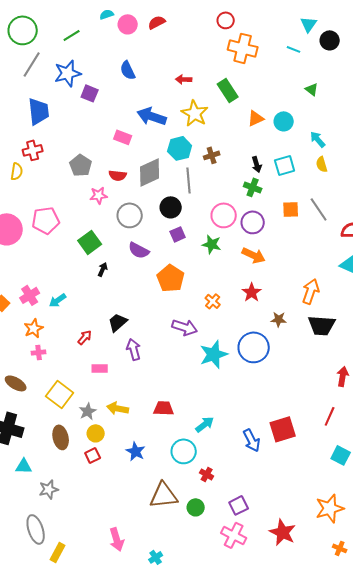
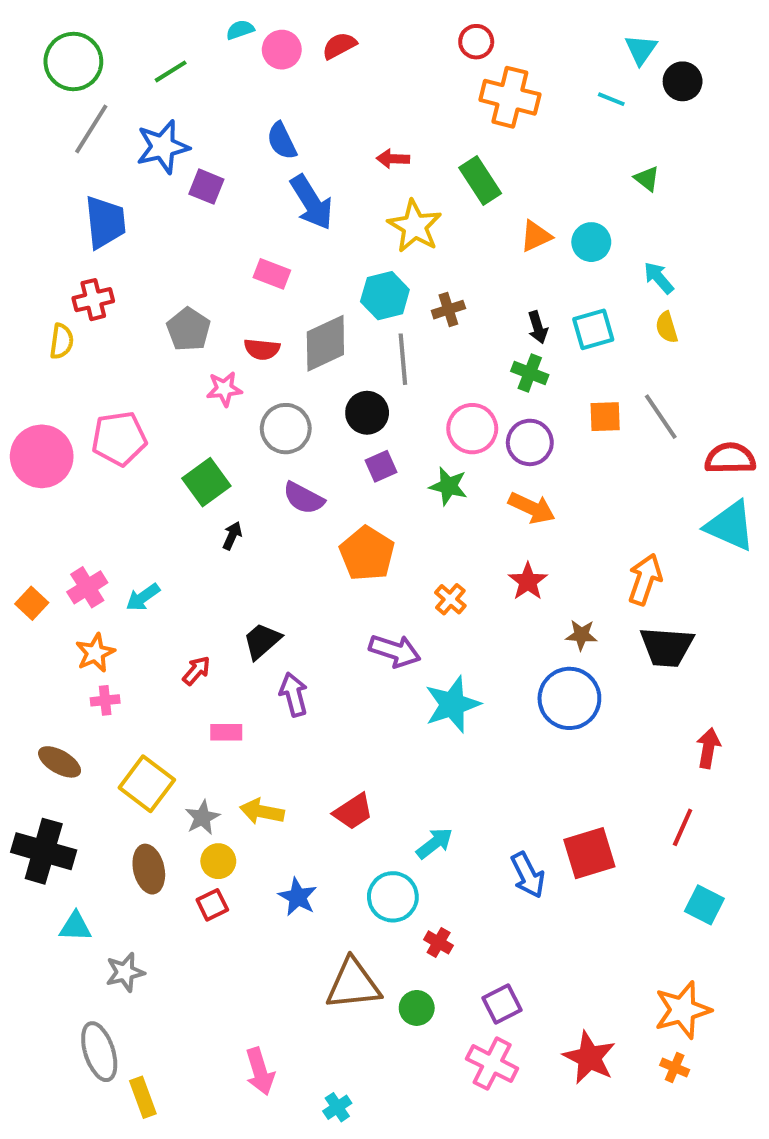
blue arrow: (152, 116) -> (312, 202), moved, turned -140
blue circle: (254, 347) -> (569, 698), moved
red trapezoid: (164, 408) -> (353, 812), turned 145
orange cross: (340, 548) -> (675, 1067), moved
yellow rectangle: (58, 552) -> (143, 1097), turned -48

